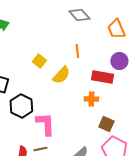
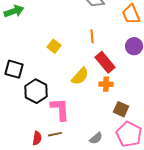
yellow semicircle: (61, 75) -> (80, 76), moved
red rectangle: (102, 77) -> (105, 62), moved, turned 40

